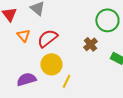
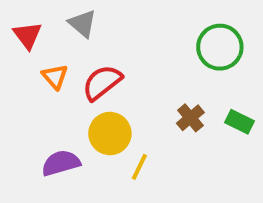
brown cross: (90, 44) -> (190, 118), moved

